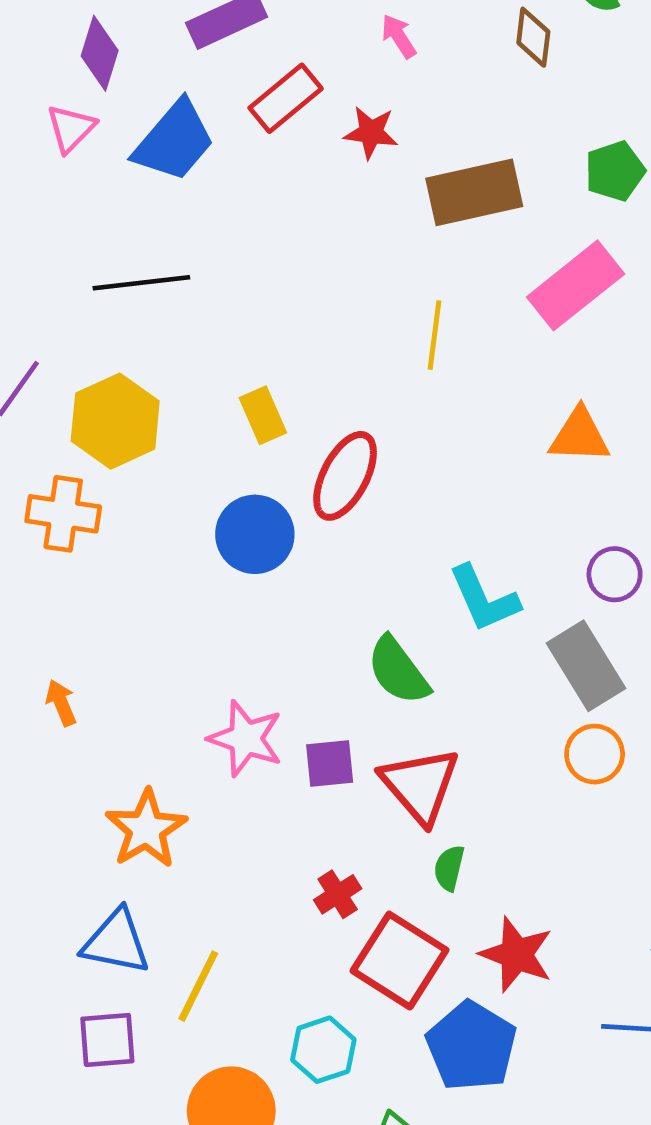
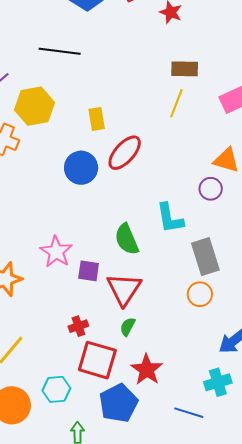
brown rectangle: (474, 192) -> (185, 69), moved, size x0.7
purple circle: (615, 574) -> (211, 189), moved
red square: (399, 960) -> (97, 360), turned -30

